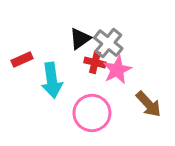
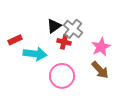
pink star: (117, 70) -> (101, 47), moved
cyan arrow: (52, 80) -> (35, 54), turned -75

